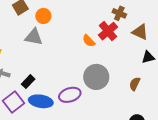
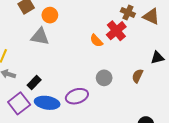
brown triangle: (140, 32) -> (151, 16), moved
gray circle: (96, 77) -> (104, 78), size x0.6
brown semicircle: (135, 84) -> (137, 76), moved

